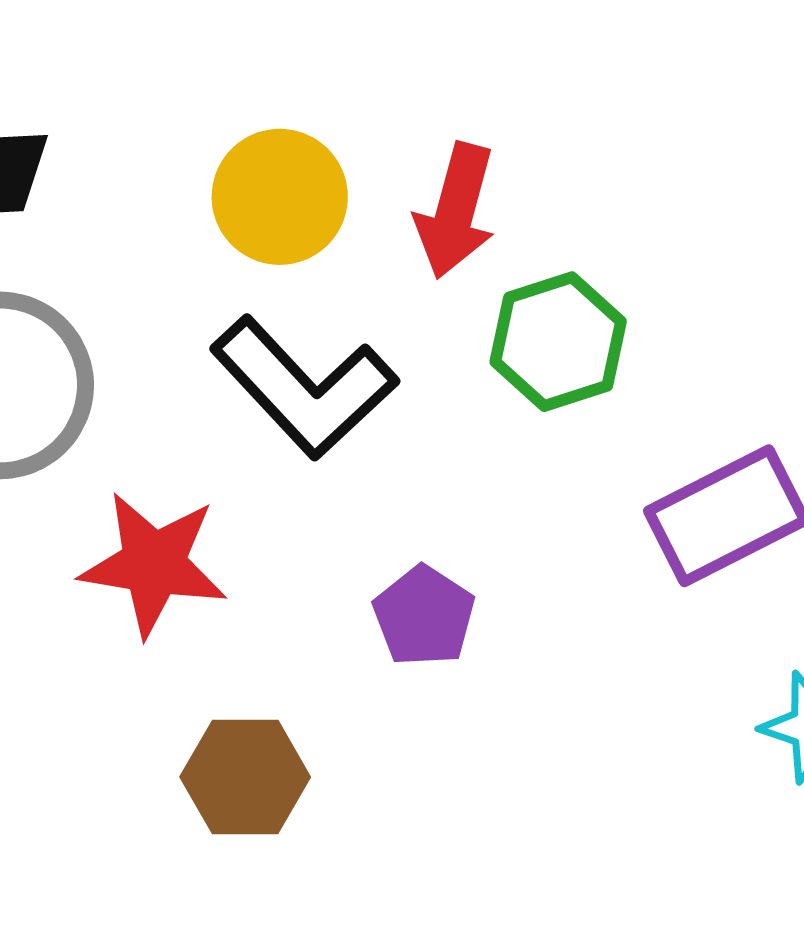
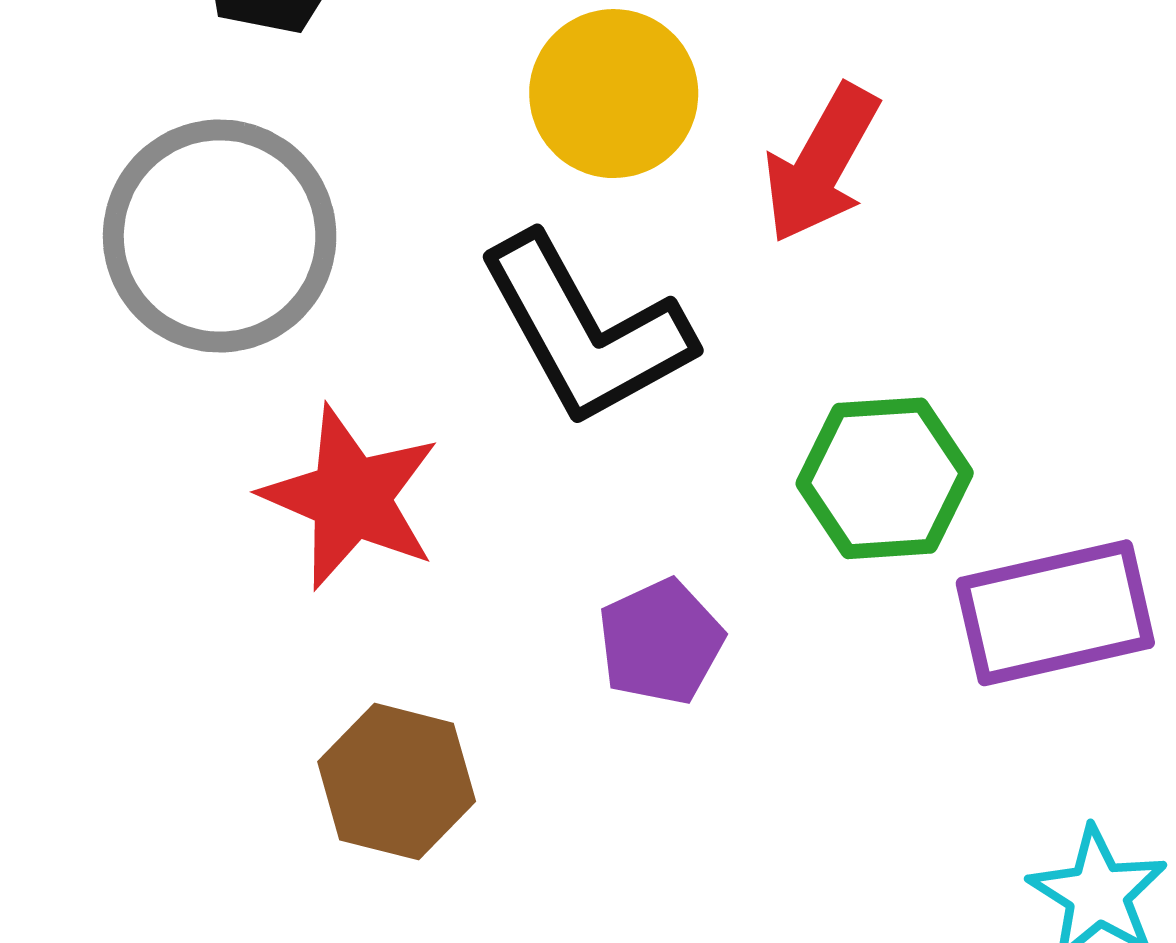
green hexagon: (558, 342) -> (885, 478), moved

